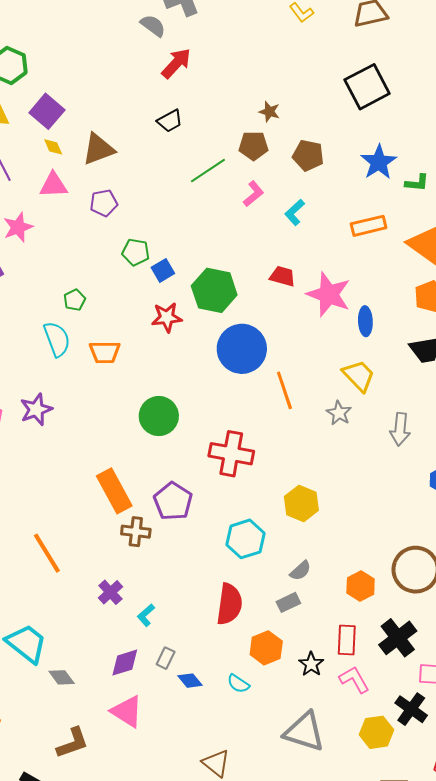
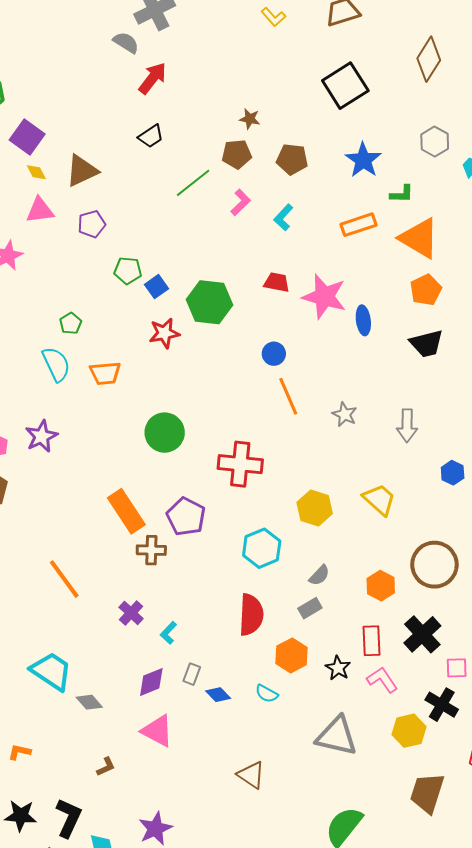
green L-shape: (417, 183) -> (402, 194), moved
blue circle: (242, 349) -> (274, 354), moved, size x0.5
yellow trapezoid: (359, 376) -> (379, 500), moved
brown L-shape: (73, 743) -> (106, 767), size x0.6

